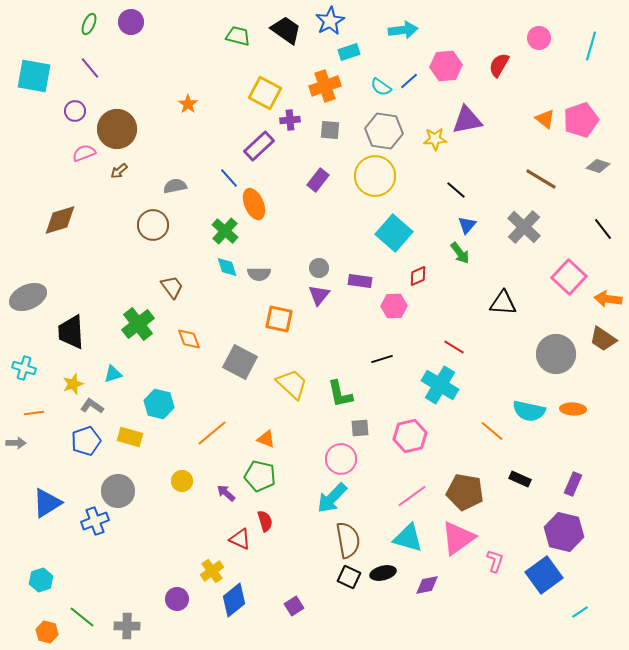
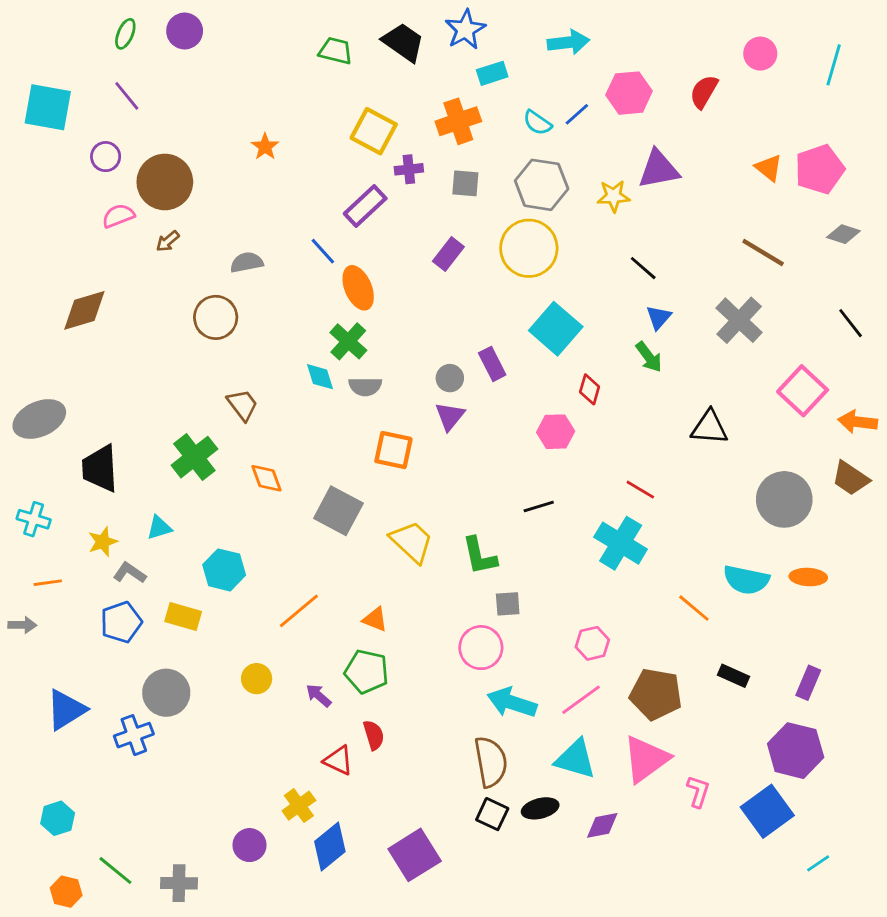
green cross: (225, 231) -> (348, 341), moved
red diamond: (418, 276) -> (590, 389), turned -50
purple rectangle: (360, 281) -> (492, 364), moved, turned 55
pink hexagon: (410, 436) -> (592, 643), moved, size x0.7
cyan arrow: (332, 498) -> (512, 703), moved, turned 64
purple square: (294, 606) -> (415, 855), size x1.8

